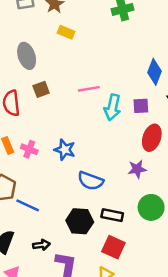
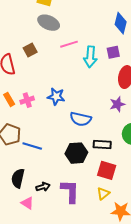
gray ellipse: (27, 56) -> (49, 23), moved, turned -40
pink cross: (29, 149) -> (27, 100), turned -32
black arrow: (41, 245) -> (43, 187), moved

